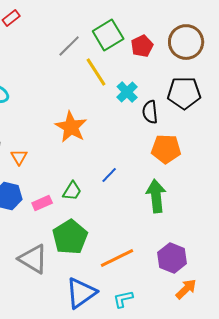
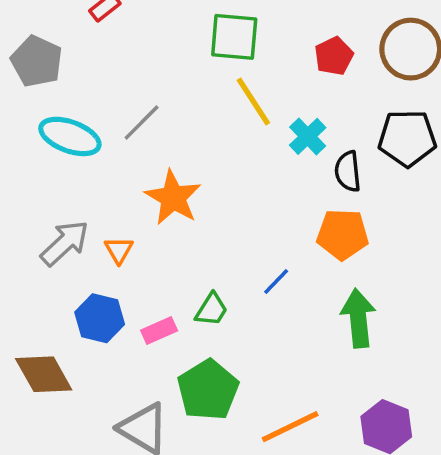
green square: (108, 35) -> (234, 37), moved, turned 36
gray line: (69, 46) -> (142, 122), moved
orange star: (71, 127) -> (173, 198), moved
orange pentagon: (166, 149) -> (343, 234), moved

